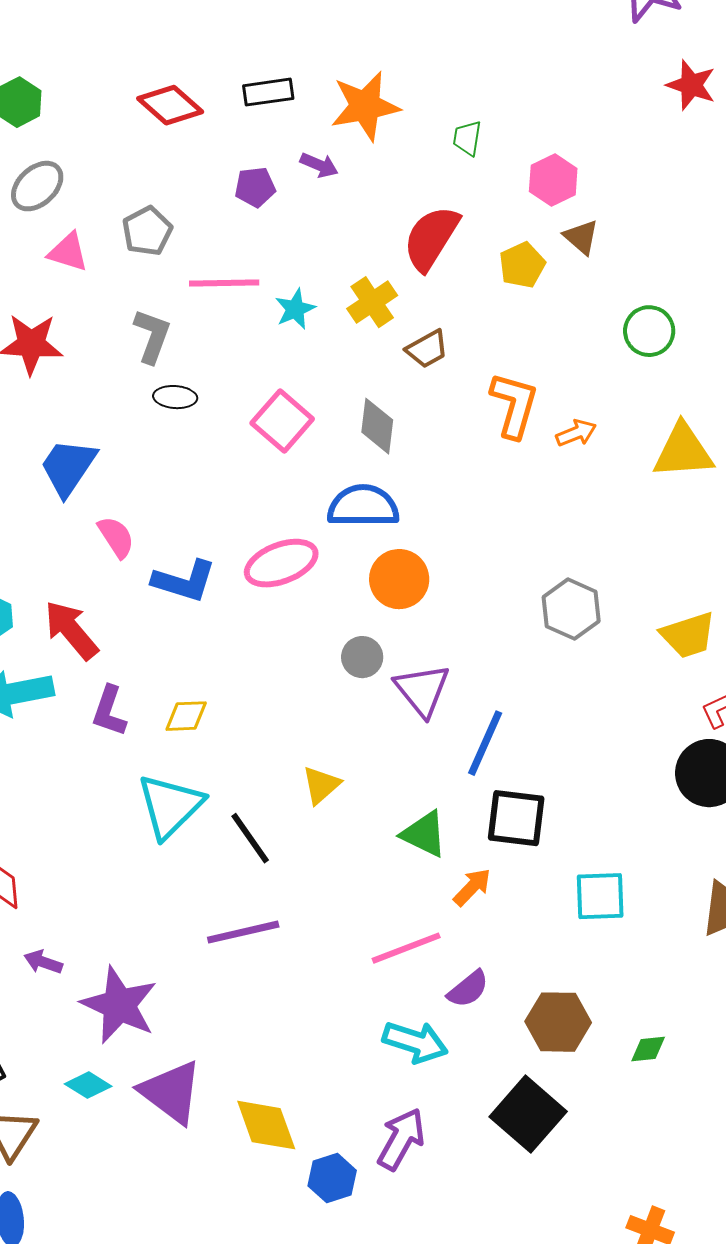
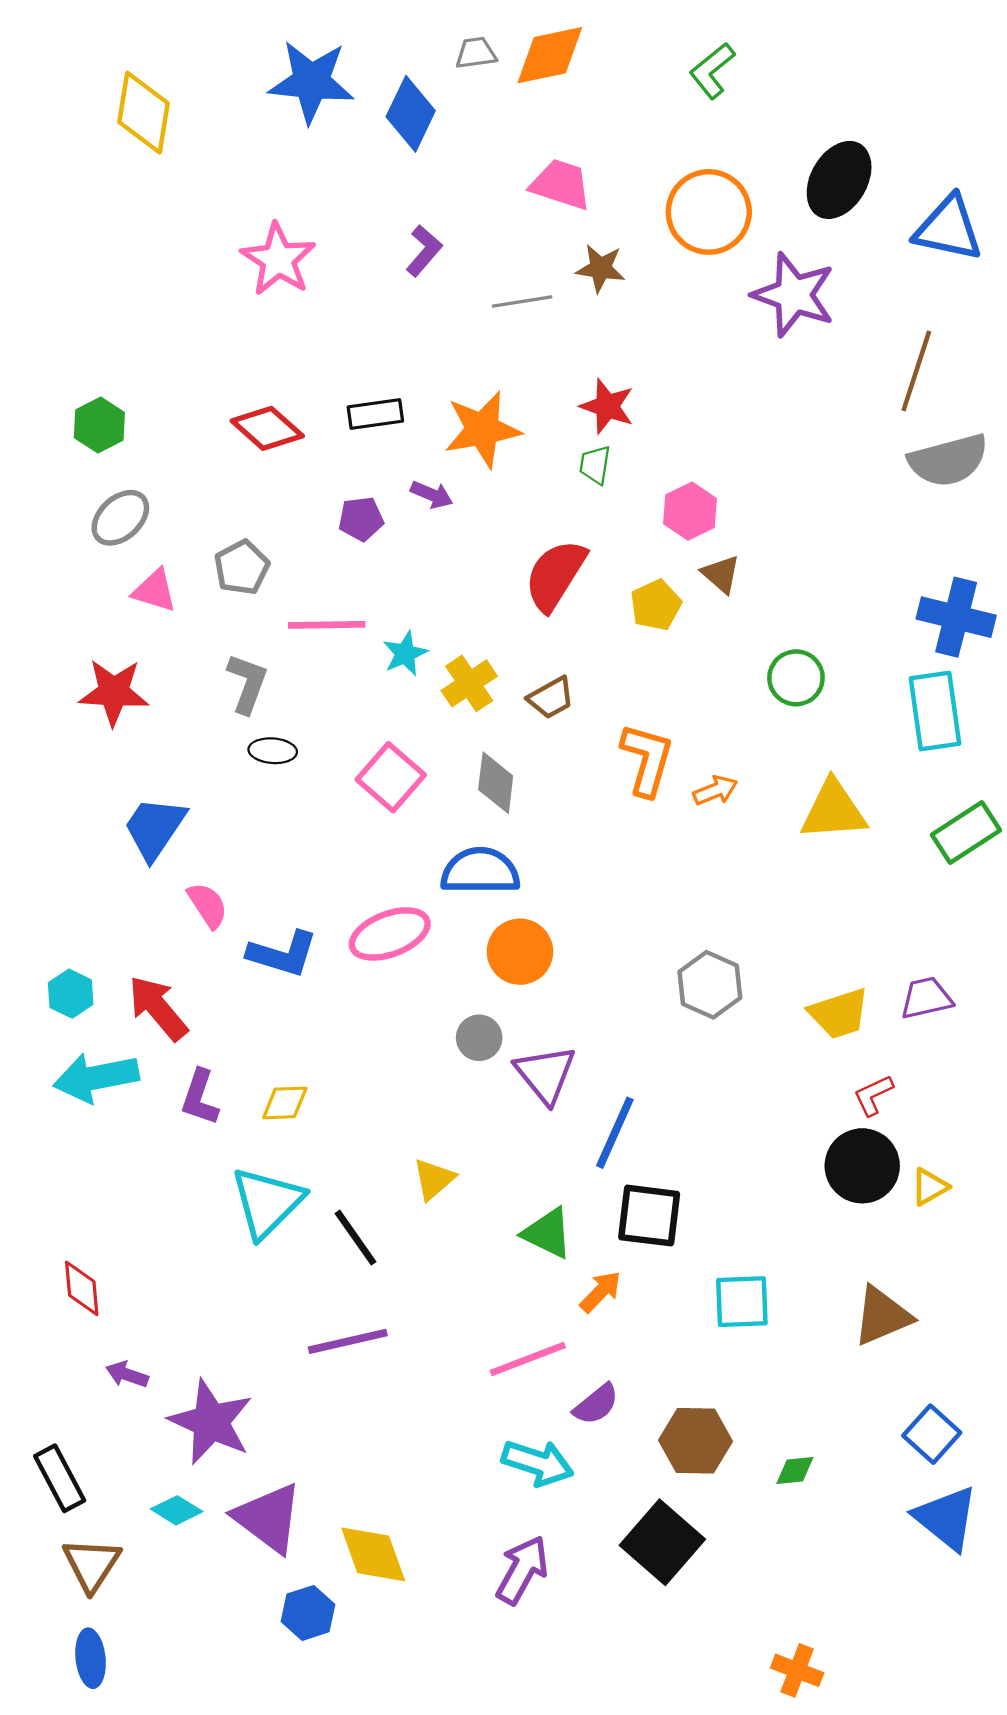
red star: (691, 85) -> (607, 406), moved
yellow cross: (372, 302) -> (469, 683), moved
blue hexagon: (332, 1178) -> (308, 1613), moved

